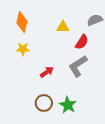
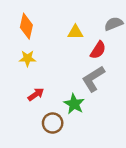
red arrow: (47, 72) -> (36, 94), moved
green star: (68, 105) -> (74, 104), moved

